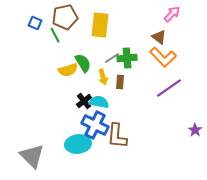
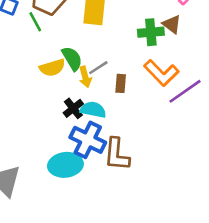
orange L-shape: (163, 57) -> (161, 73), moved
gray line: (112, 58) -> (98, 68), moved
green cross: (127, 58) -> (151, 32), moved
yellow arrow: (103, 77) -> (85, 77), moved

